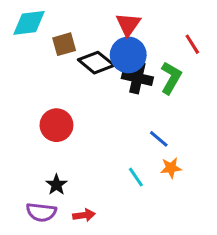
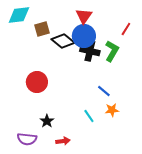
red line: (192, 44) -> (126, 29), turned 64
black star: (56, 185) -> (47, 121), moved
red arrow: (84, 215) -> (63, 141), moved

